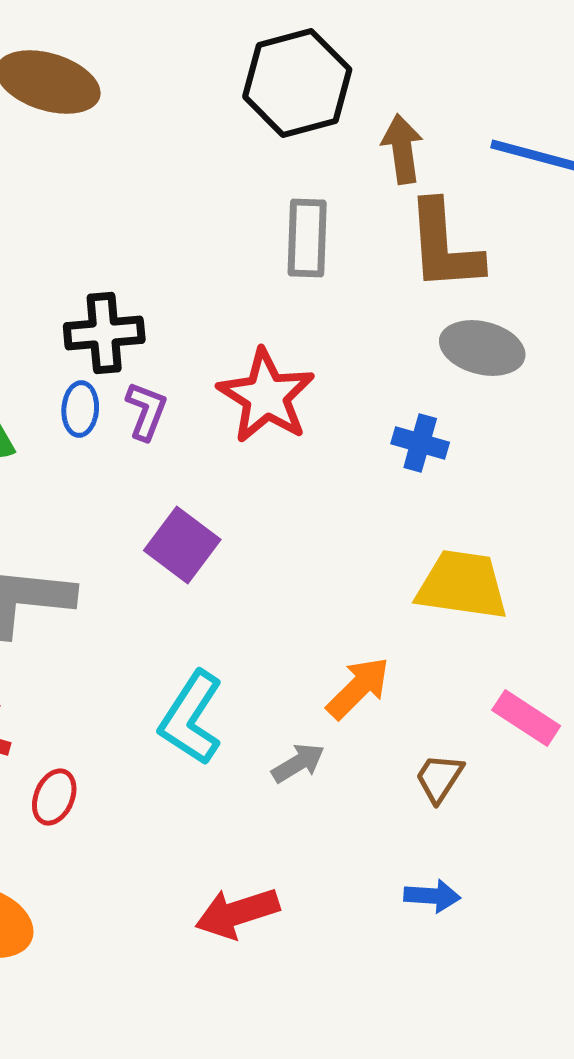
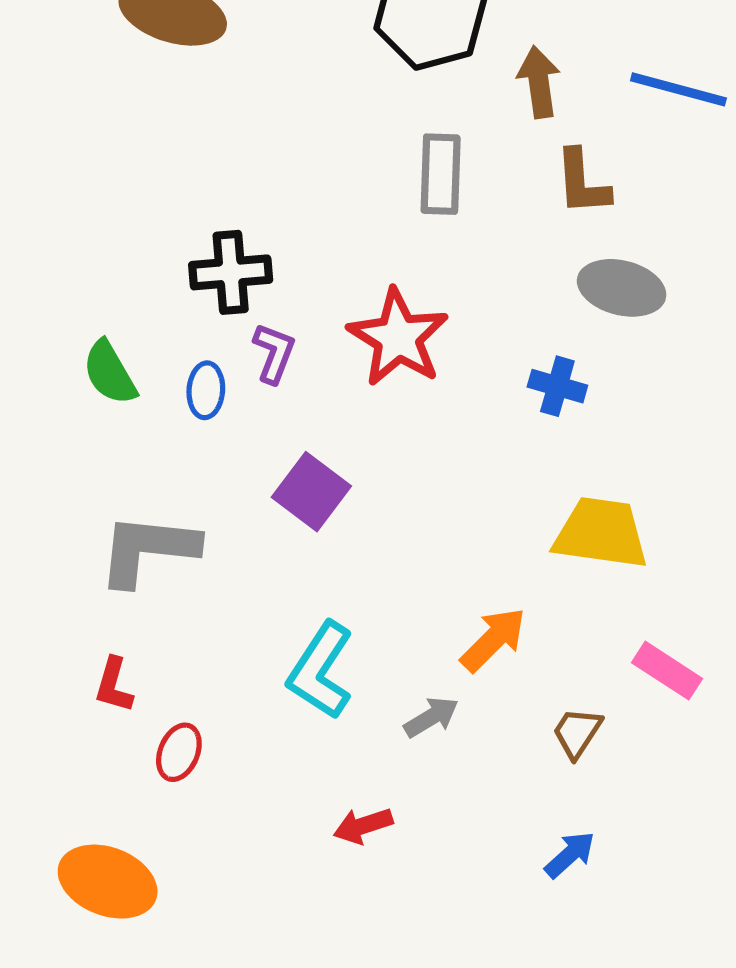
brown L-shape: (444, 246) -> (582, 182), size x0.7
blue ellipse: (80, 409) -> (206, 390), moved
blue arrow: (432, 896) -> (570, 855), turned -46
red arrow: (237, 913) -> (363, 826), moved, size x0.7

